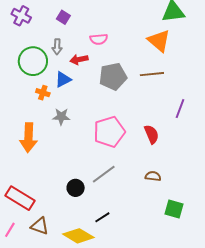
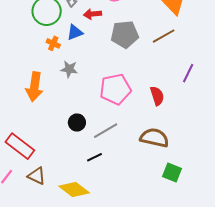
brown line: (152, 74) -> (164, 36), turned -30
brown semicircle: (153, 176) -> (154, 138), size x1.8
black circle: (76, 188) -> (77, 122), moved
black line: (102, 217) -> (94, 157), moved

